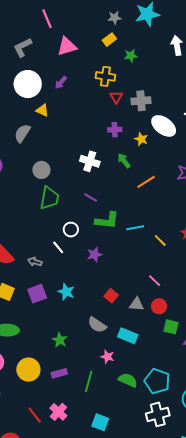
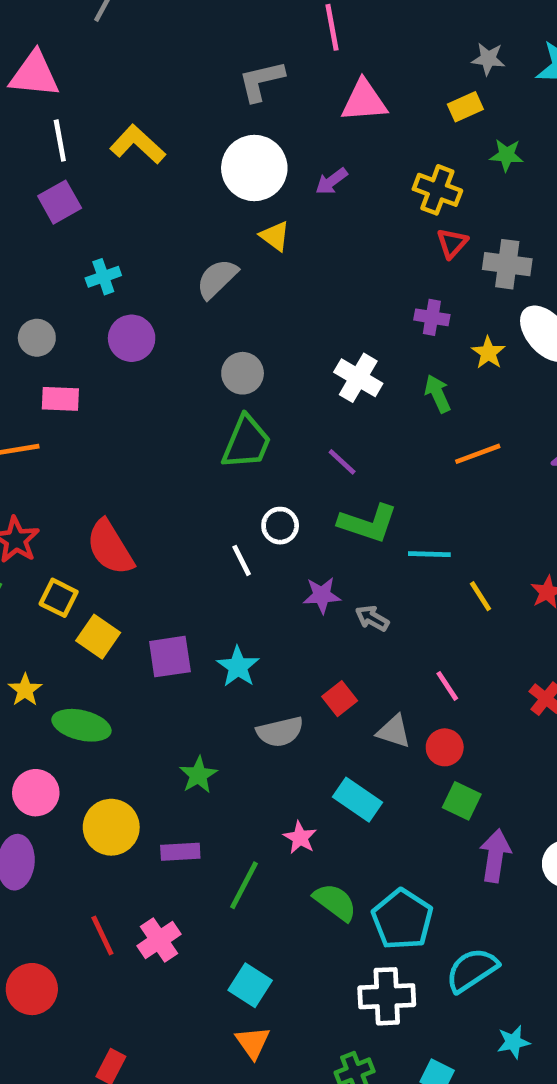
gray arrow: (35, 262) -> (372, 618), moved
gray semicircle: (97, 325) -> (280, 732), moved, turned -60

